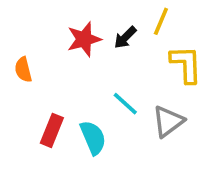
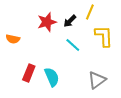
orange semicircle: (23, 70) -> (13, 39), turned -64
cyan line: (125, 104) -> (73, 45), moved
gray triangle: (168, 121) -> (97, 80), moved

